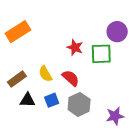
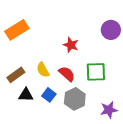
green square: (101, 54) -> (96, 72), moved
blue square: (52, 100) -> (49, 95), turned -32

